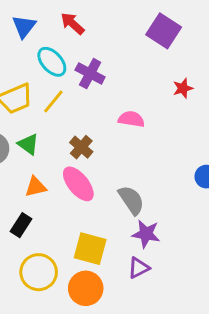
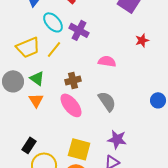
brown cross: (81, 147) -> (73, 80), turned 35
orange triangle: (36, 187) -> (36, 100), moved, turned -49
gray semicircle: (131, 200) -> (107, 101), moved
black rectangle: (21, 225) -> (29, 145), moved

